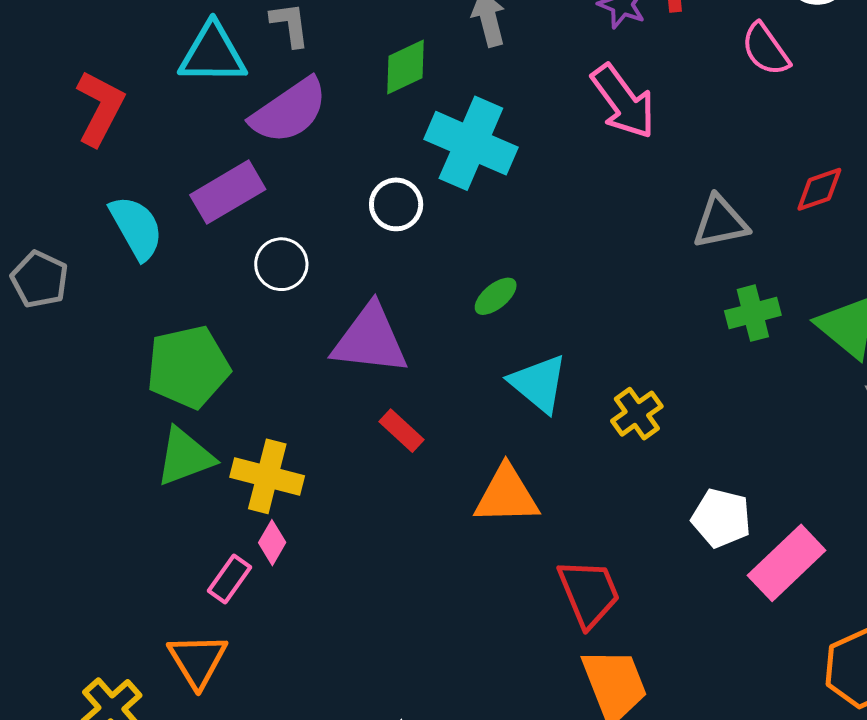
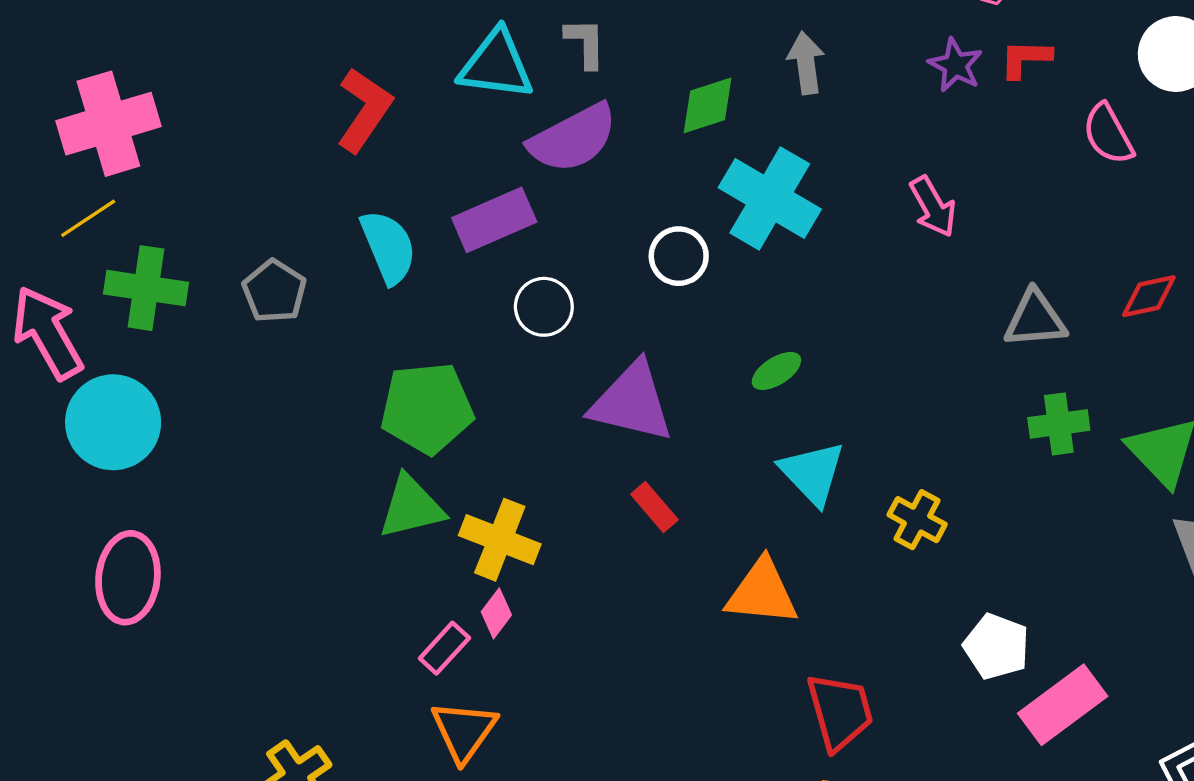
pink arrow: (623, 102) -> (933, 207), moved, size x0.7
yellow cross: (637, 414) -> (917, 520), turned -33
orange triangle: (198, 660) -> (464, 731), moved

